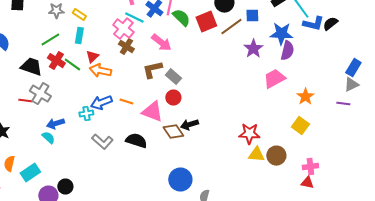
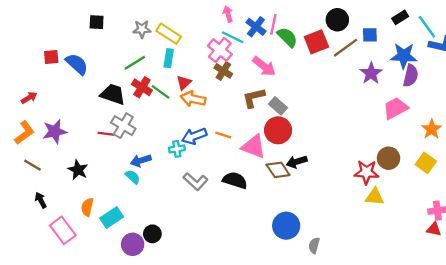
yellow rectangle: (79, 15) -> (169, 34), size x1.5
red circle: (173, 98) -> (278, 130), size x1.5
brown circle: (276, 156) -> (389, 158), moved

